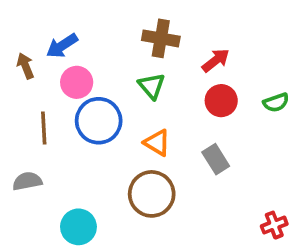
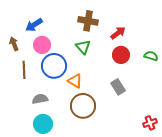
brown arrow: (25, 66) -> (14, 44), moved
green semicircle: (276, 102) -> (151, 56), turned -144
orange triangle: (157, 143) -> (75, 81), moved
gray semicircle: (27, 181) -> (40, 99), moved

